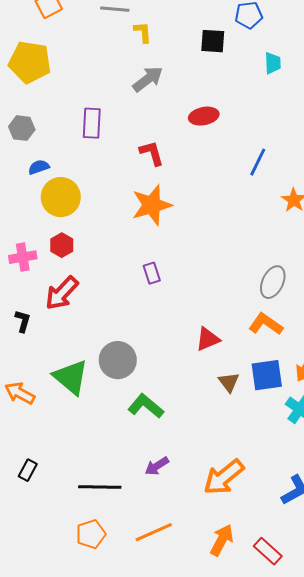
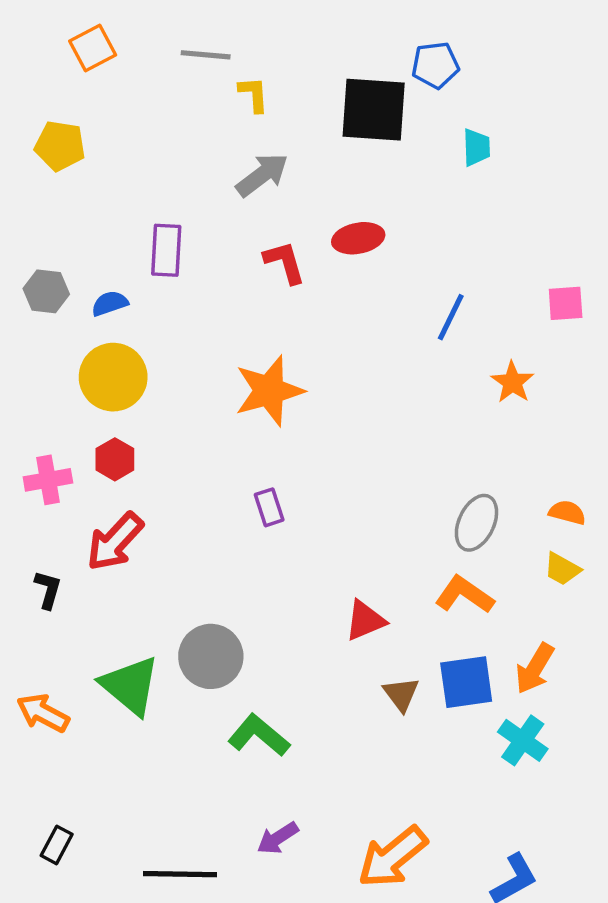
black square: (213, 41) -> (374, 110), size x1.6
yellow pentagon: (30, 62) -> (60, 146), size x0.7
gray hexagon: (22, 128) -> (46, 291), moved
red L-shape: (152, 153) -> (285, 262), moved
blue semicircle: (39, 167) -> (110, 303), moved

